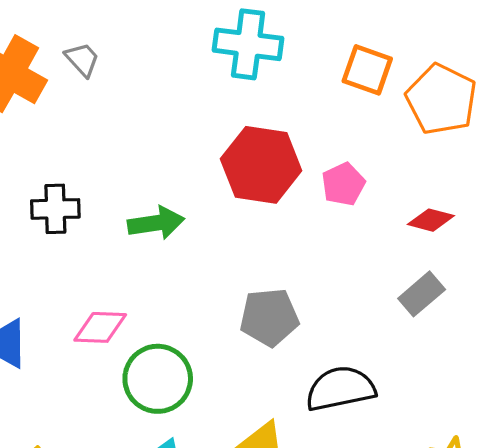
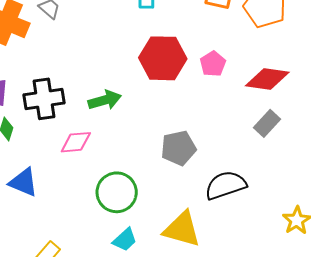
black cross: (55, 209) -> (44, 99), size x1.4
red diamond: (431, 220) -> (267, 79), size x1.6
pink diamond: (100, 327) -> (76, 142), moved

